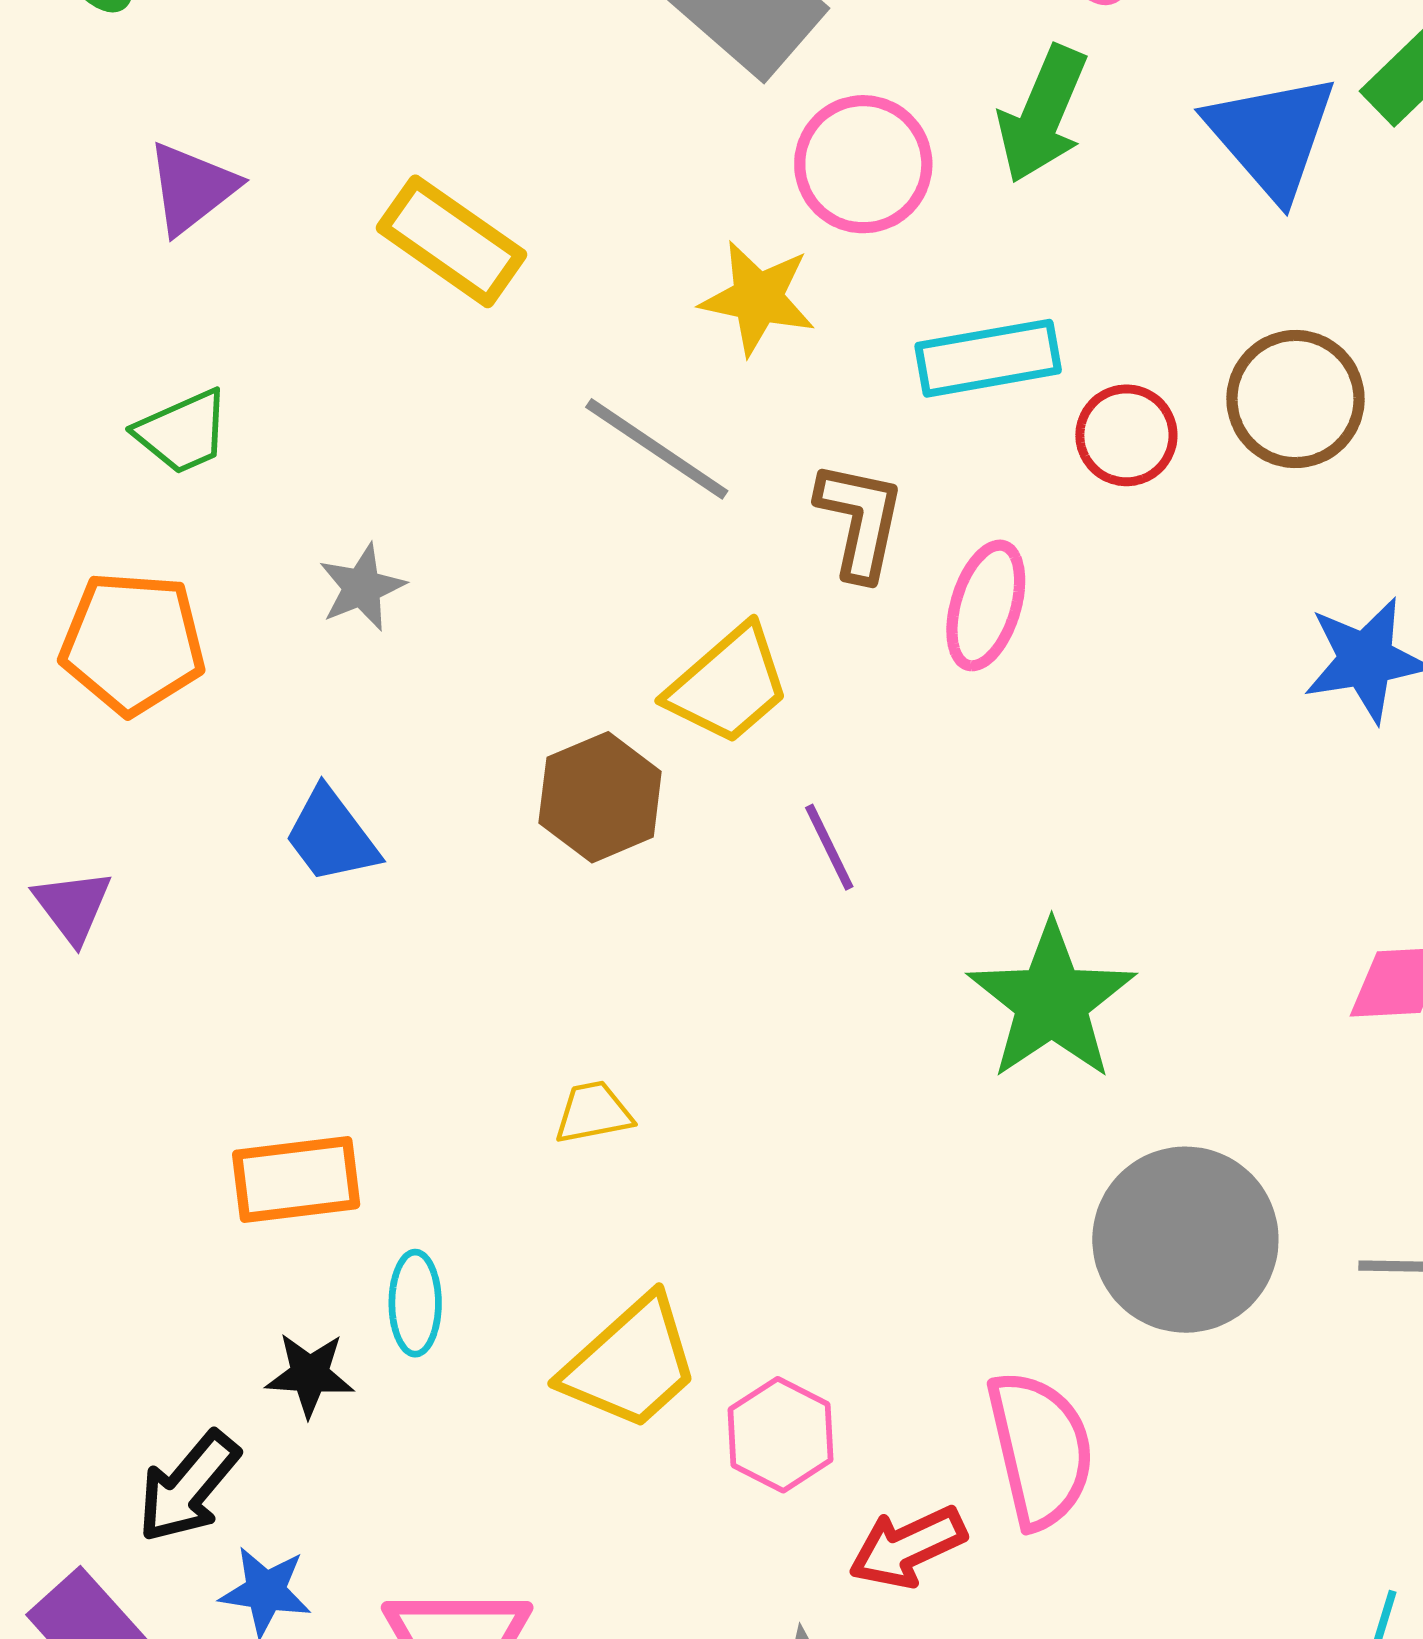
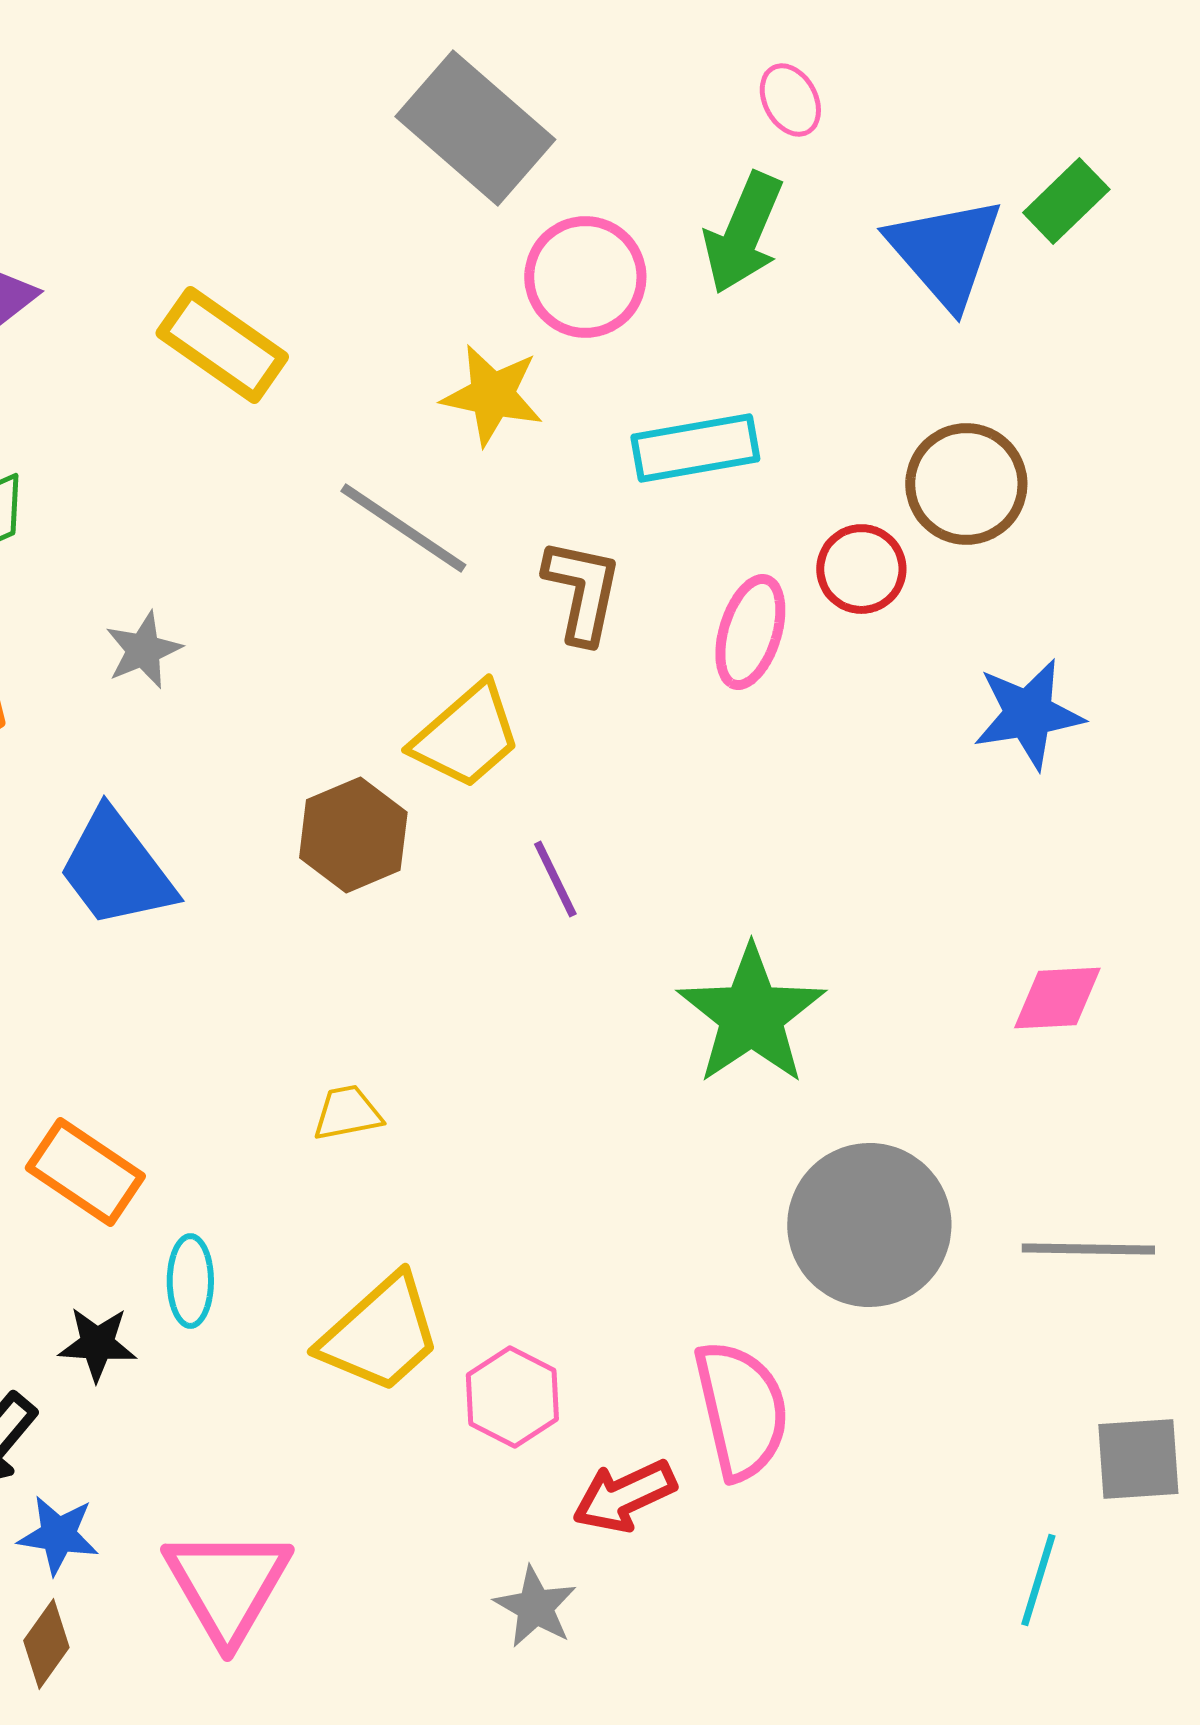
red circle: (1126, 435) -> (861, 569), moved
pink ellipse: (986, 605) -> (750, 632), moved
blue trapezoid: (331, 836) -> (116, 869), size x1.4
orange rectangle: (296, 1179) -> (85, 1172), turned 41

